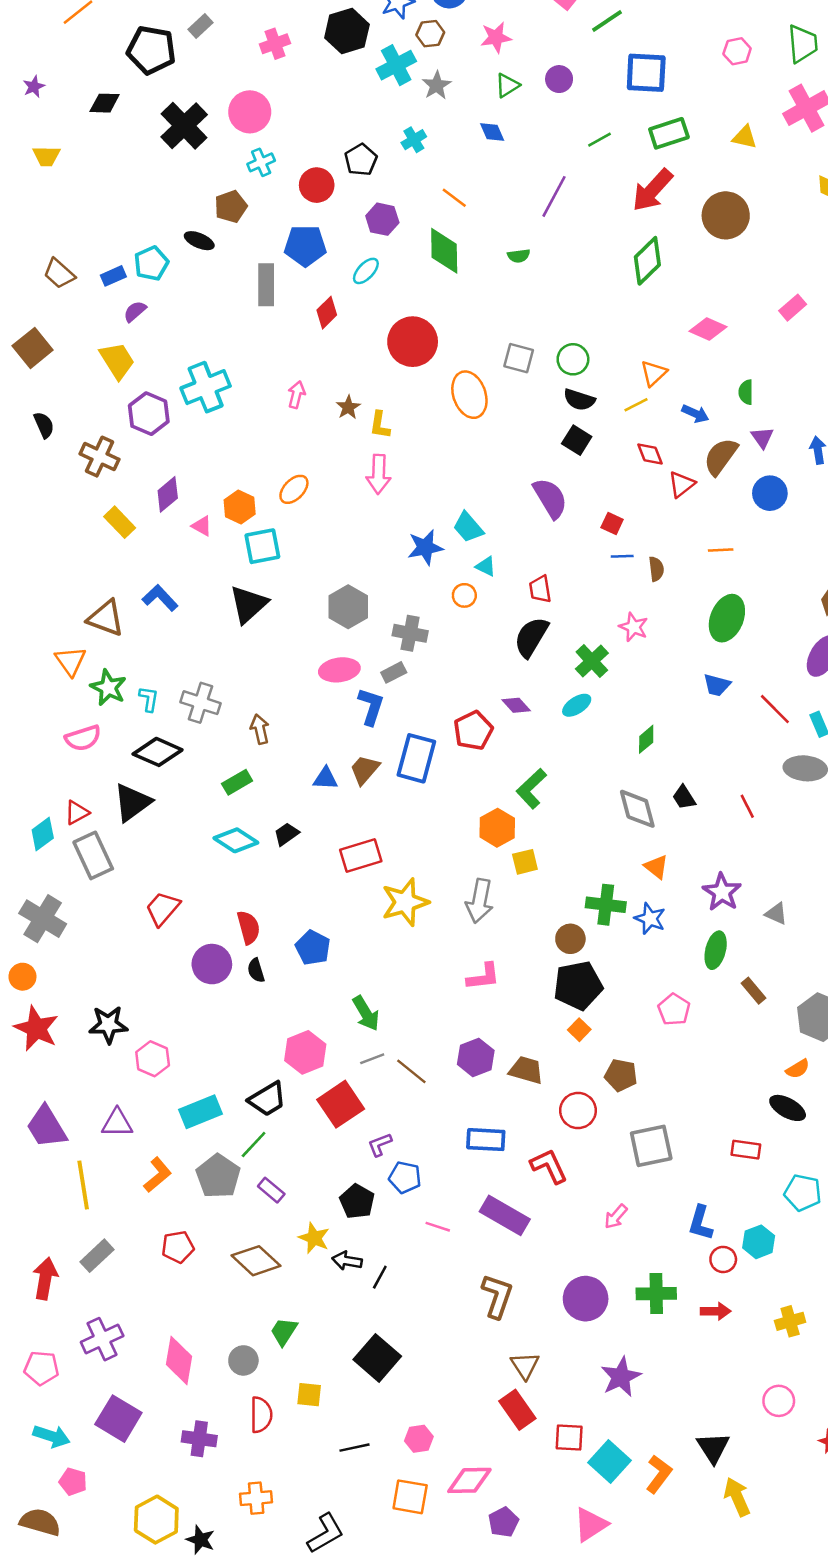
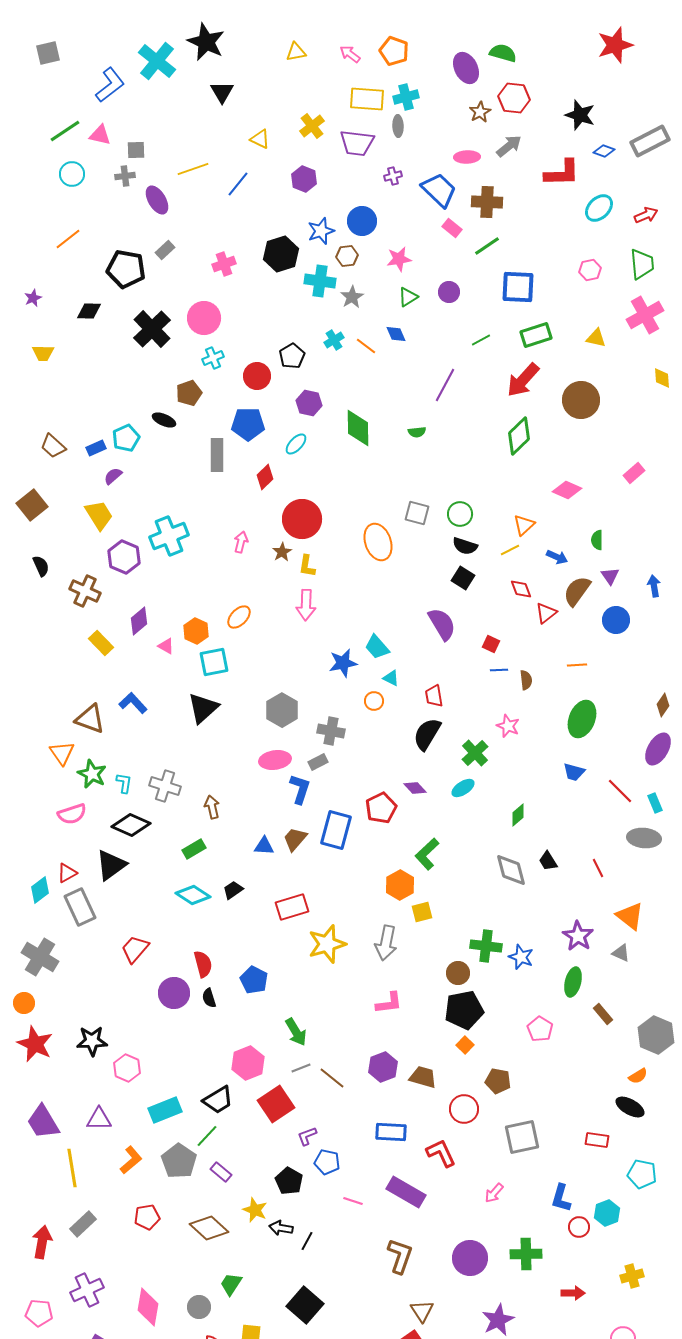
cyan cross: (396, 65) -> (320, 281), turned 36
orange line: (454, 198) -> (366, 346), moved
red circle: (413, 342) -> (302, 519), moved
orange triangle: (656, 867) -> (630, 916), moved, size x1.4
red arrow: (716, 1311) -> (573, 1293), moved

